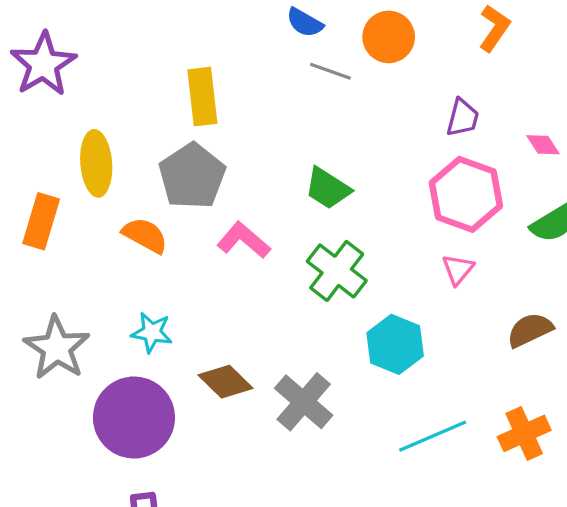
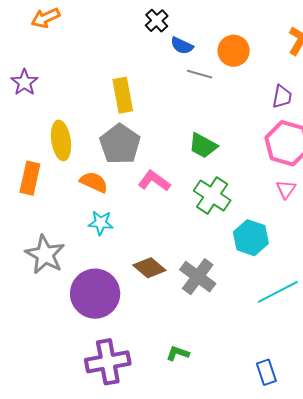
purple star: (43, 64) -> (24, 82), size x0.7
cyan star: (152, 332) -> (101, 223), moved

